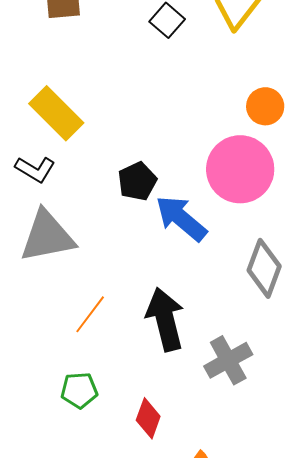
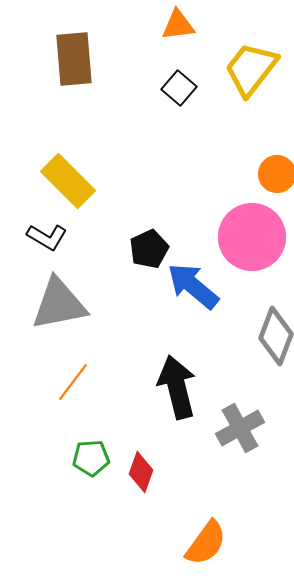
orange line: (90, 314) -> (73, 382), moved
red diamond: (148, 418) -> (141, 472), moved

